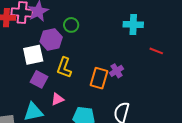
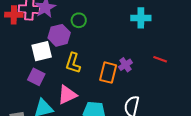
red line: (156, 51) -> (160, 59), moved
purple square: (39, 79) -> (36, 77), moved
pink triangle: (57, 99) -> (67, 95), size x1.5

